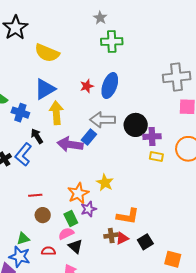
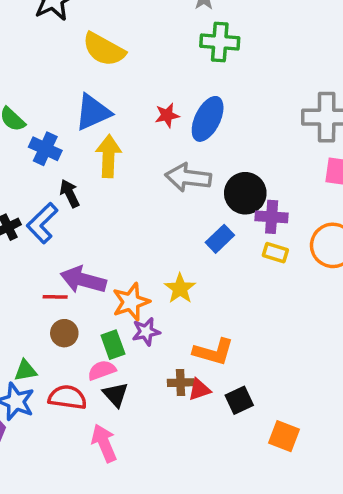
blue rectangle: (89, 137) -> (220, 239), moved
purple arrow: (70, 144) -> (83, 280), moved
red semicircle: (48, 251) -> (67, 397), size x1.5

